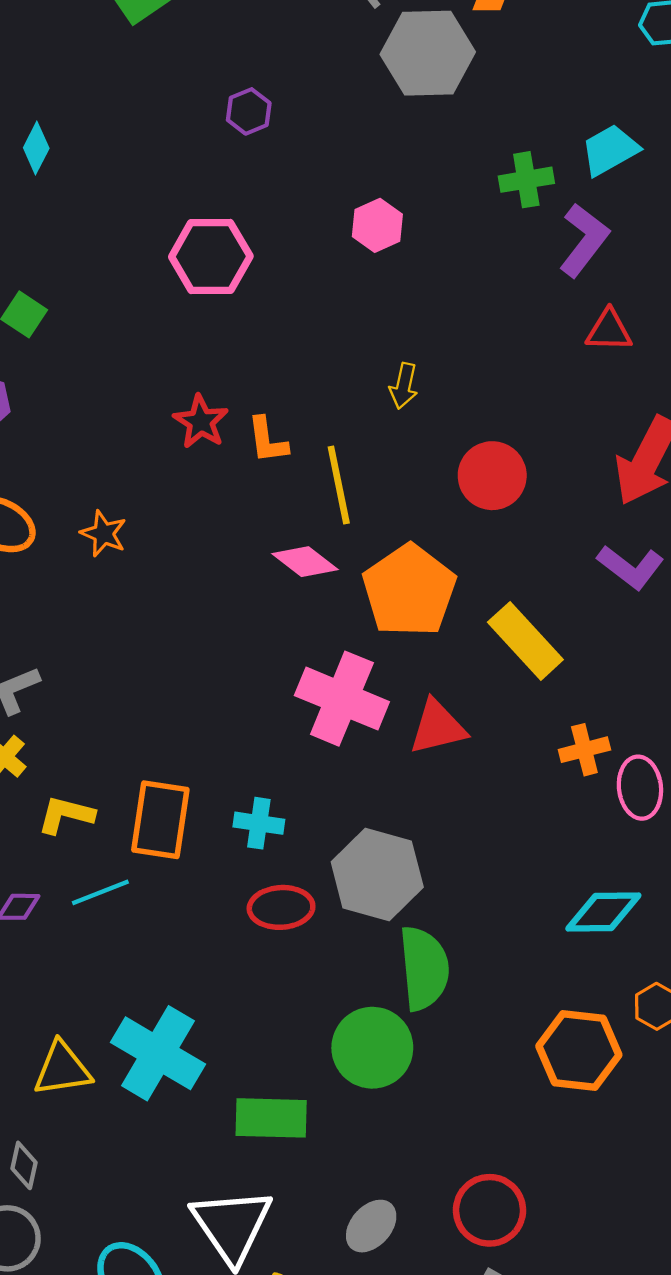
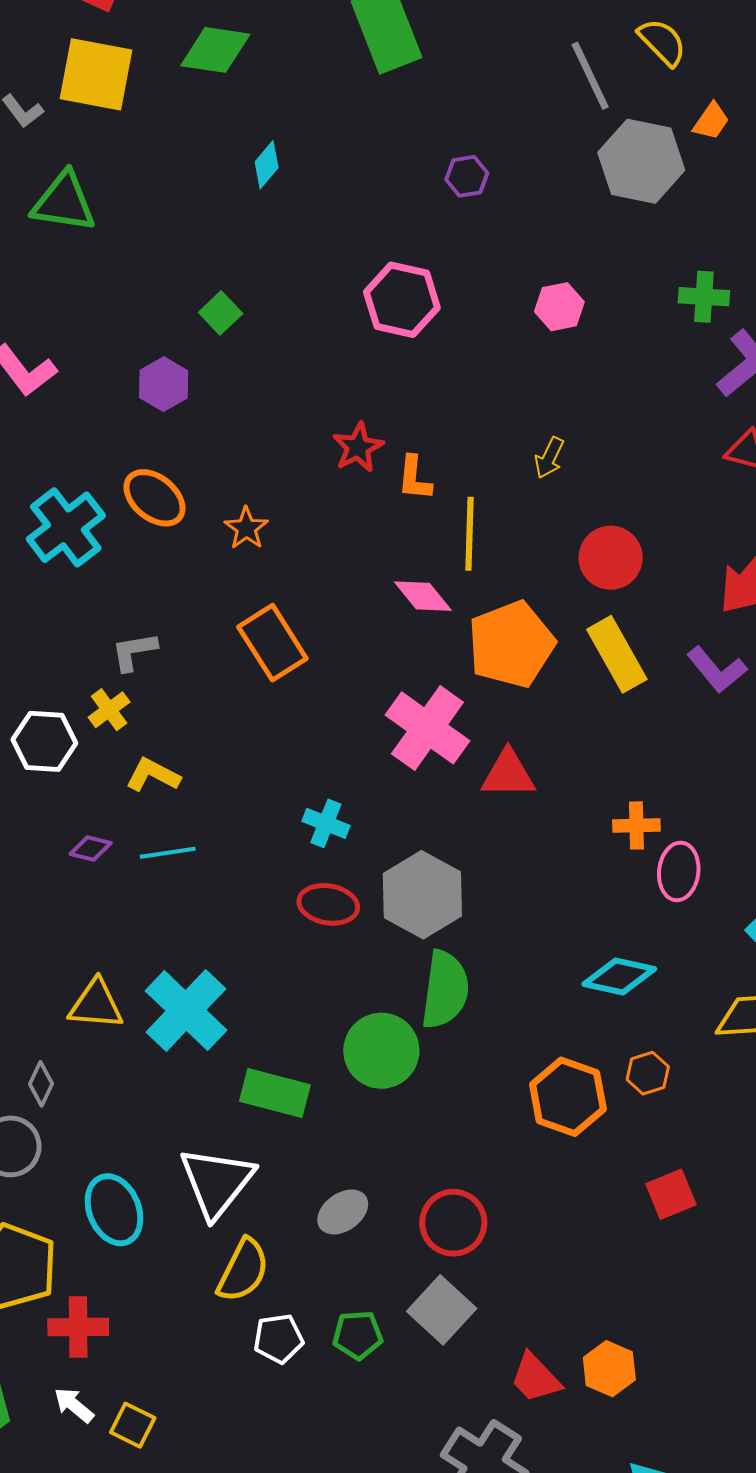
yellow rectangle: (525, 641) -> (617, 654), moved
orange rectangle: (160, 820) -> (272, 643), moved, turned -54

